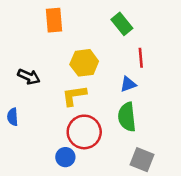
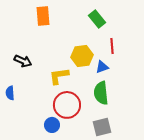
yellow hexagon: (84, 63) -> (82, 56), moved
gray square: (142, 160) -> (102, 127), moved, turned -36

